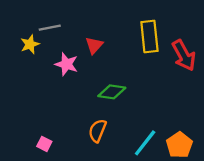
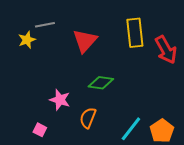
red triangle: (94, 45) -> (85, 41), size x1.5
pink star: (66, 64) -> (60, 100), moved

